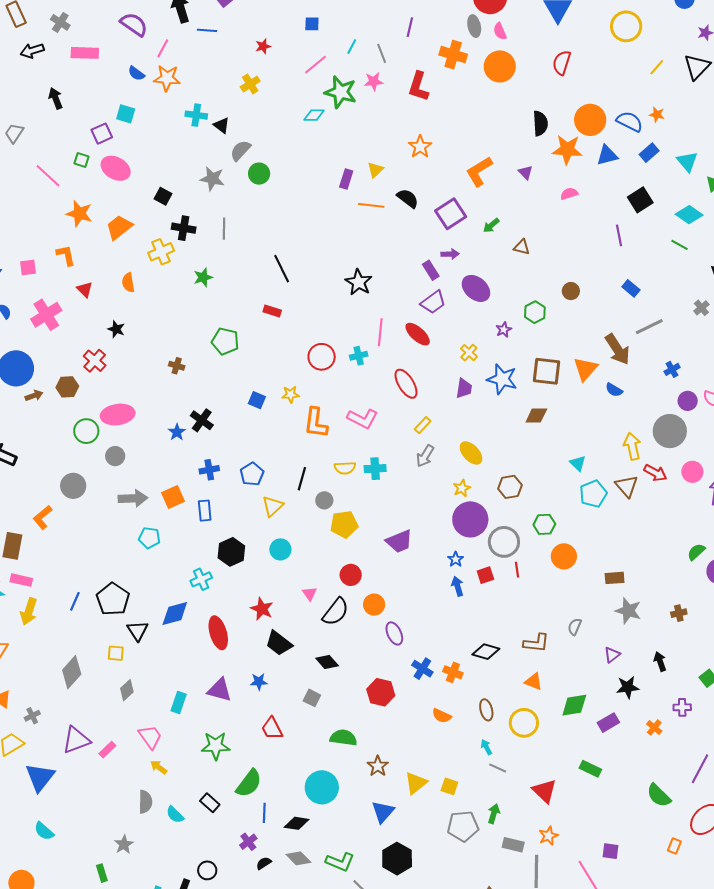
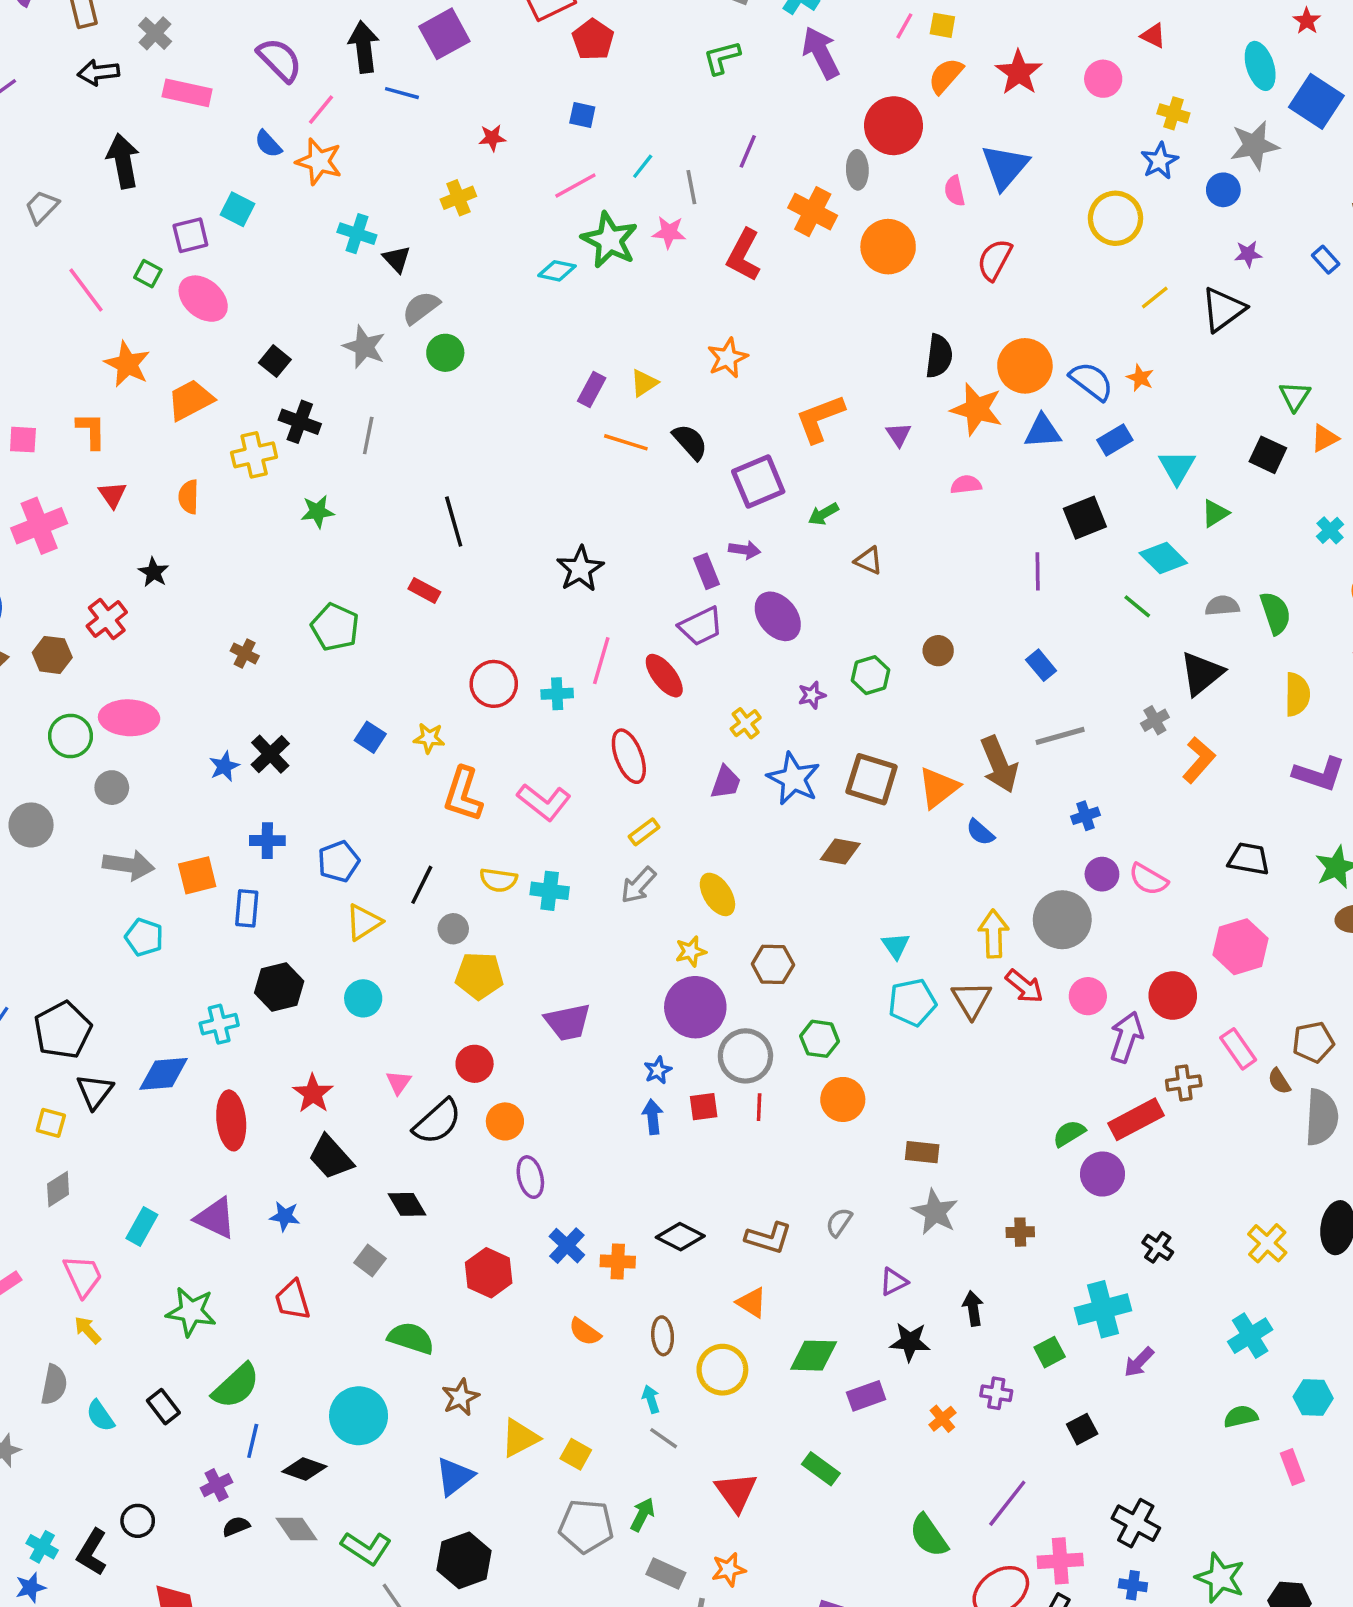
pink semicircle: (500, 31) -> (955, 191), moved
black arrow: (56, 98) -> (123, 161), size x1.4
orange cross: (453, 672) -> (618, 1261), turned -30

